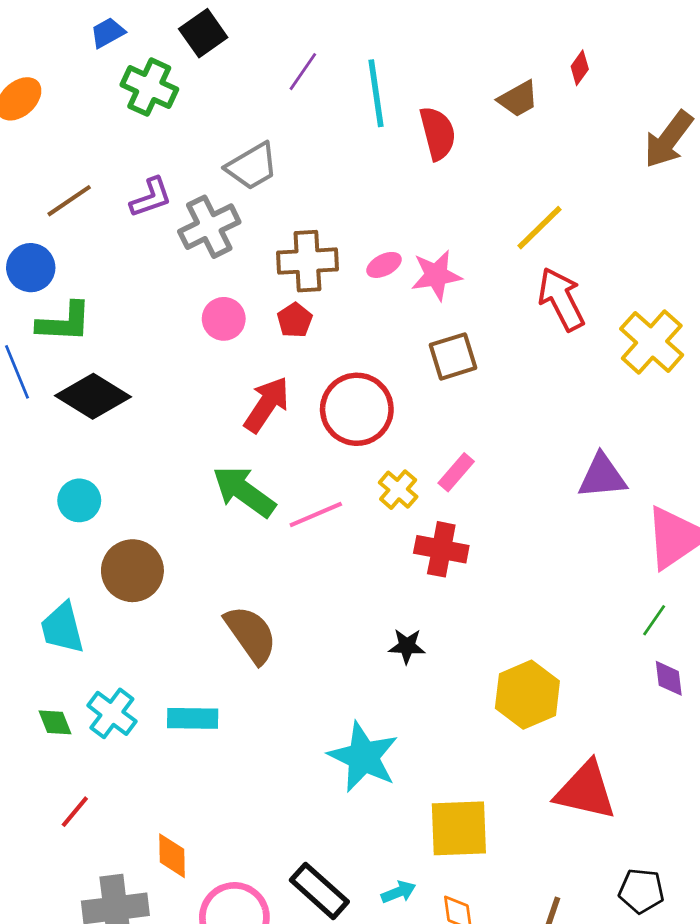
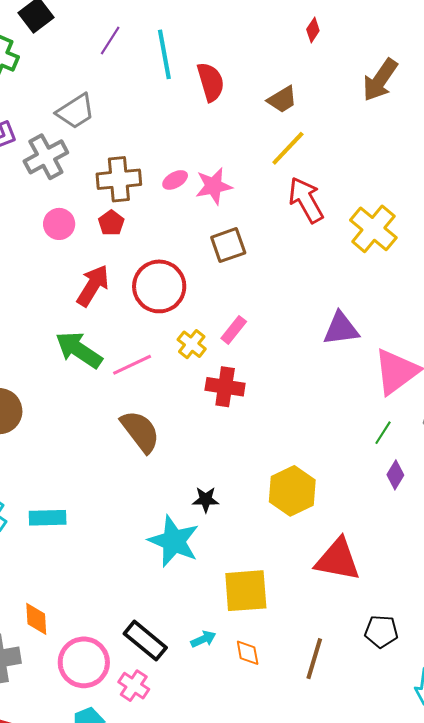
brown trapezoid: (518, 99) -> (282, 99), moved
brown semicircle: (251, 634) -> (140, 431), moved
black star: (407, 646) -> (206, 500), moved
purple diamond: (669, 678) -> (395, 475), turned 40

